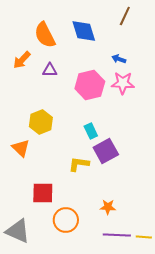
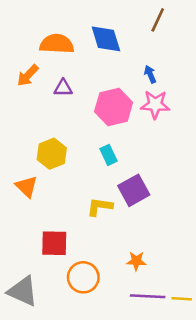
orange semicircle: (45, 35) -> (57, 44), turned 120
blue arrow: (119, 59) -> (150, 74), turned 48
cyan rectangle: (91, 131) -> (108, 155), moved

